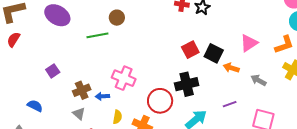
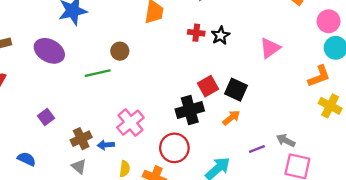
pink triangle: (249, 43) -> (270, 48), moved
orange arrow: (231, 68) -> (231, 118), moved, turned 126
pink cross: (124, 78) -> (130, 123), turned 30
gray arrow: (259, 80) -> (286, 140), moved
black cross: (187, 84) -> (190, 110), moved

